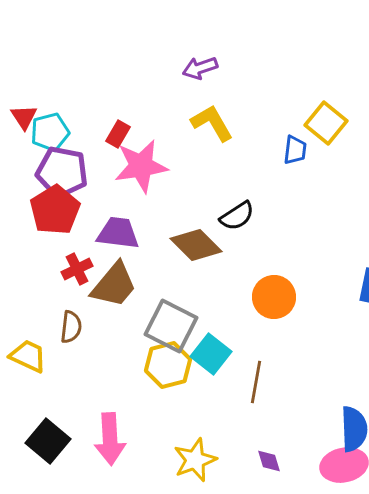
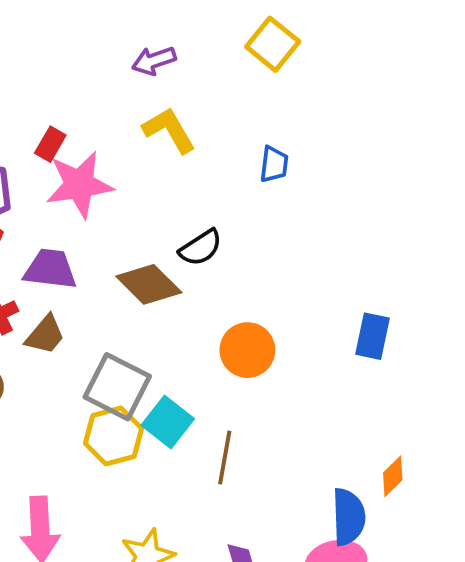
yellow square: (326, 123) -> (273, 44), moved
brown trapezoid: (114, 285) -> (45, 335), size x0.7

